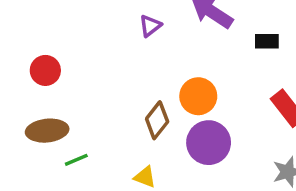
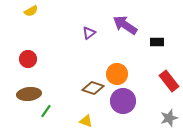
brown diamond: (157, 120) -> (93, 88), turned 70
green line: (76, 160) -> (46, 111), turned -32

